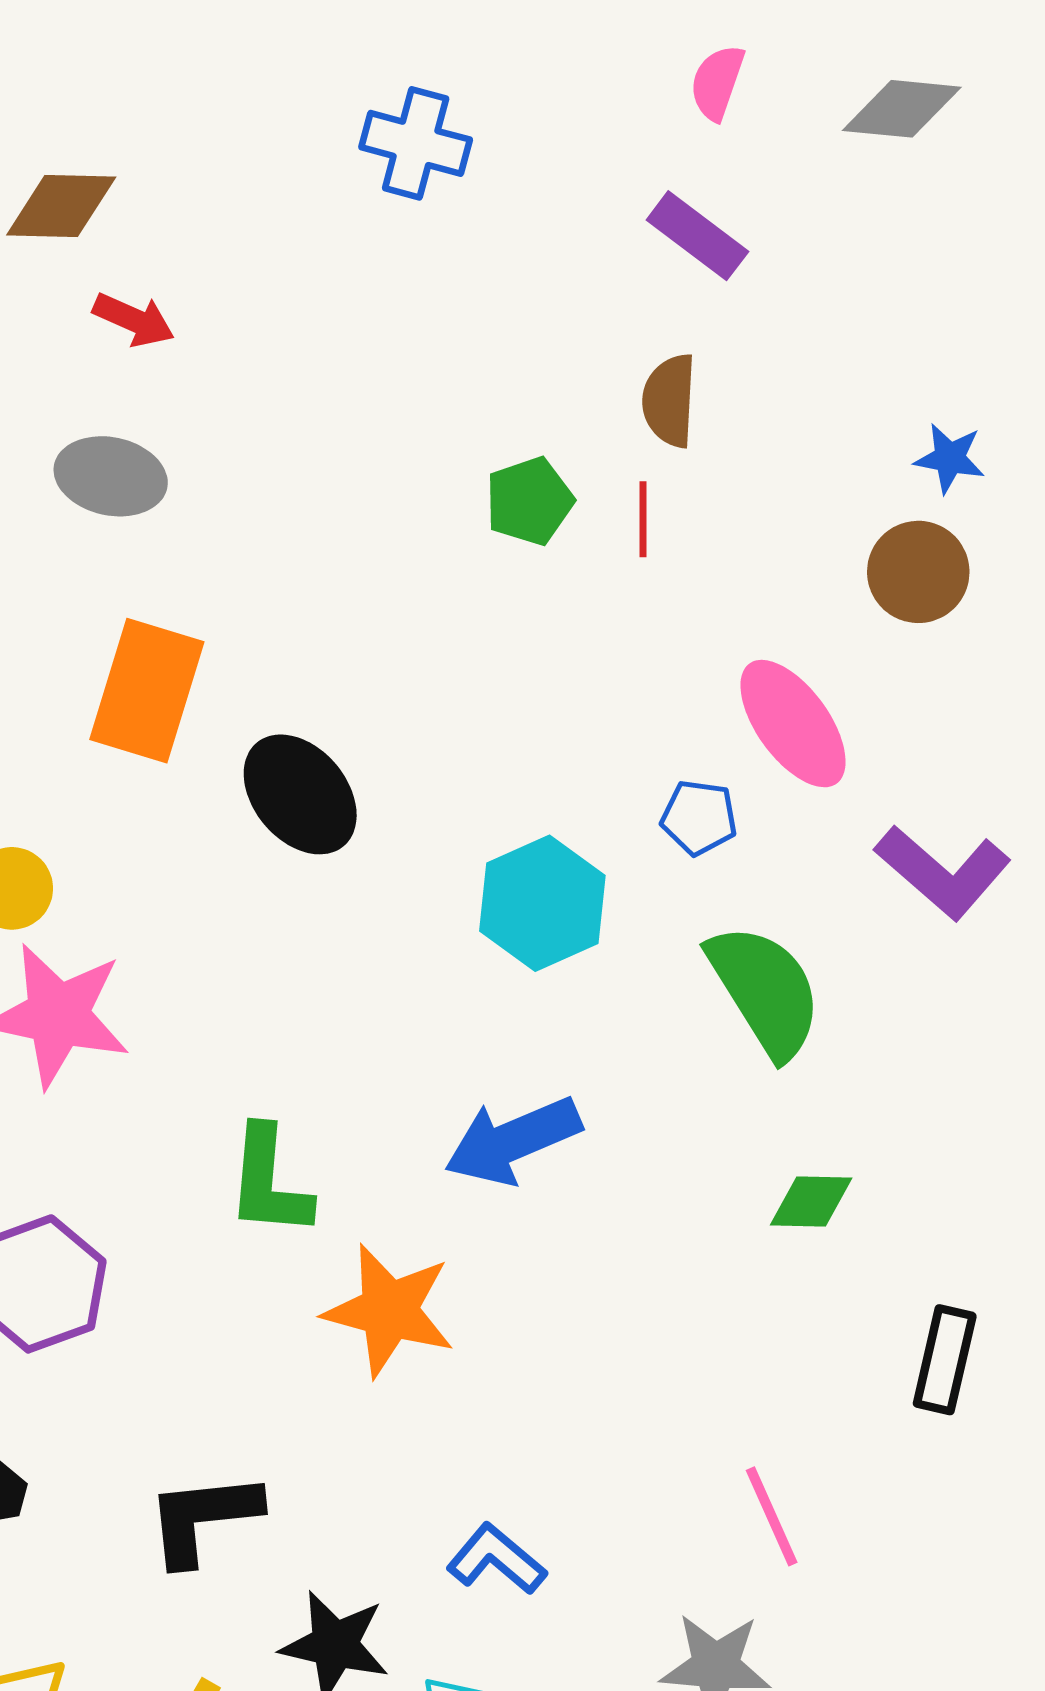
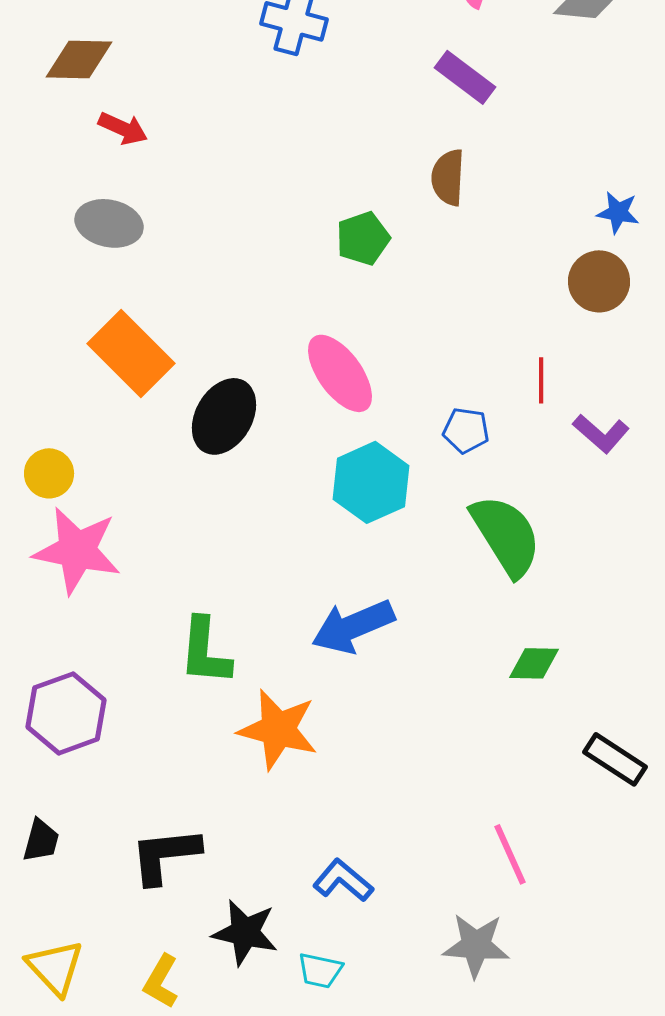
red line: (643, 519) -> (541, 380), moved
orange rectangle: (147, 691) -> (131, 353), turned -62
pink ellipse: (793, 724) -> (340, 373), moved
black ellipse: (300, 794) -> (224, 416), turned 70
purple L-shape: (943, 872) -> (601, 433), moved, size x0.7
black rectangle: (945, 1360) -> (615, 759), turned -70

